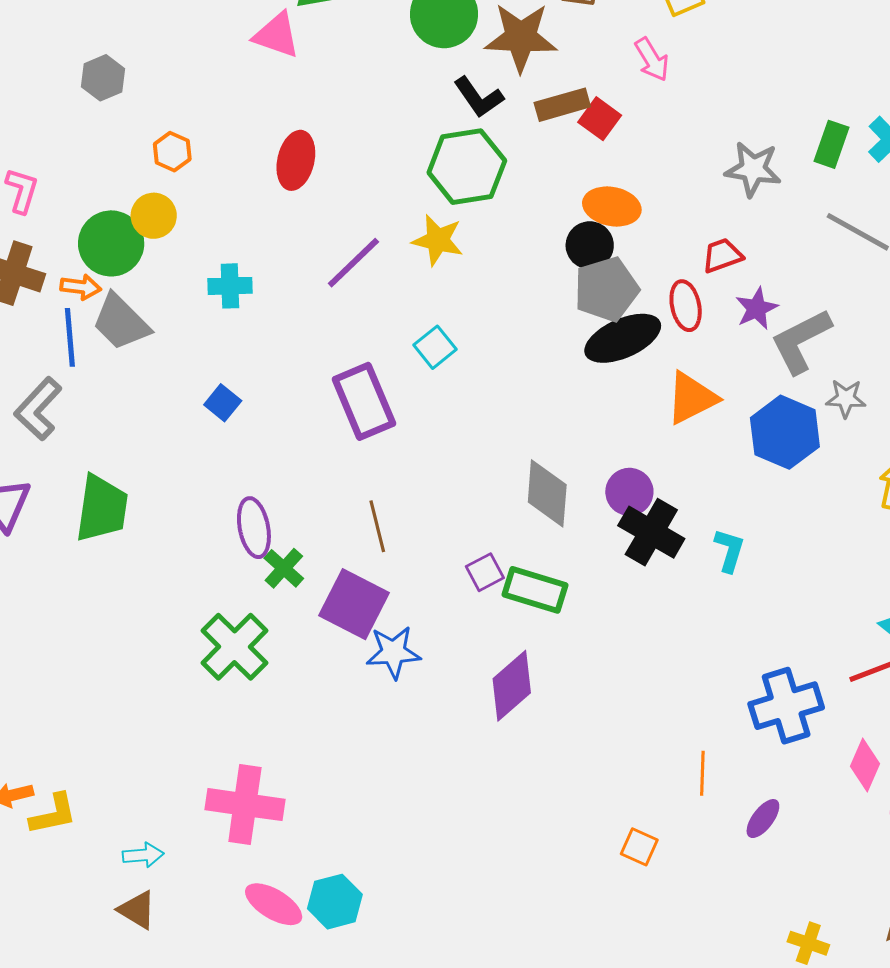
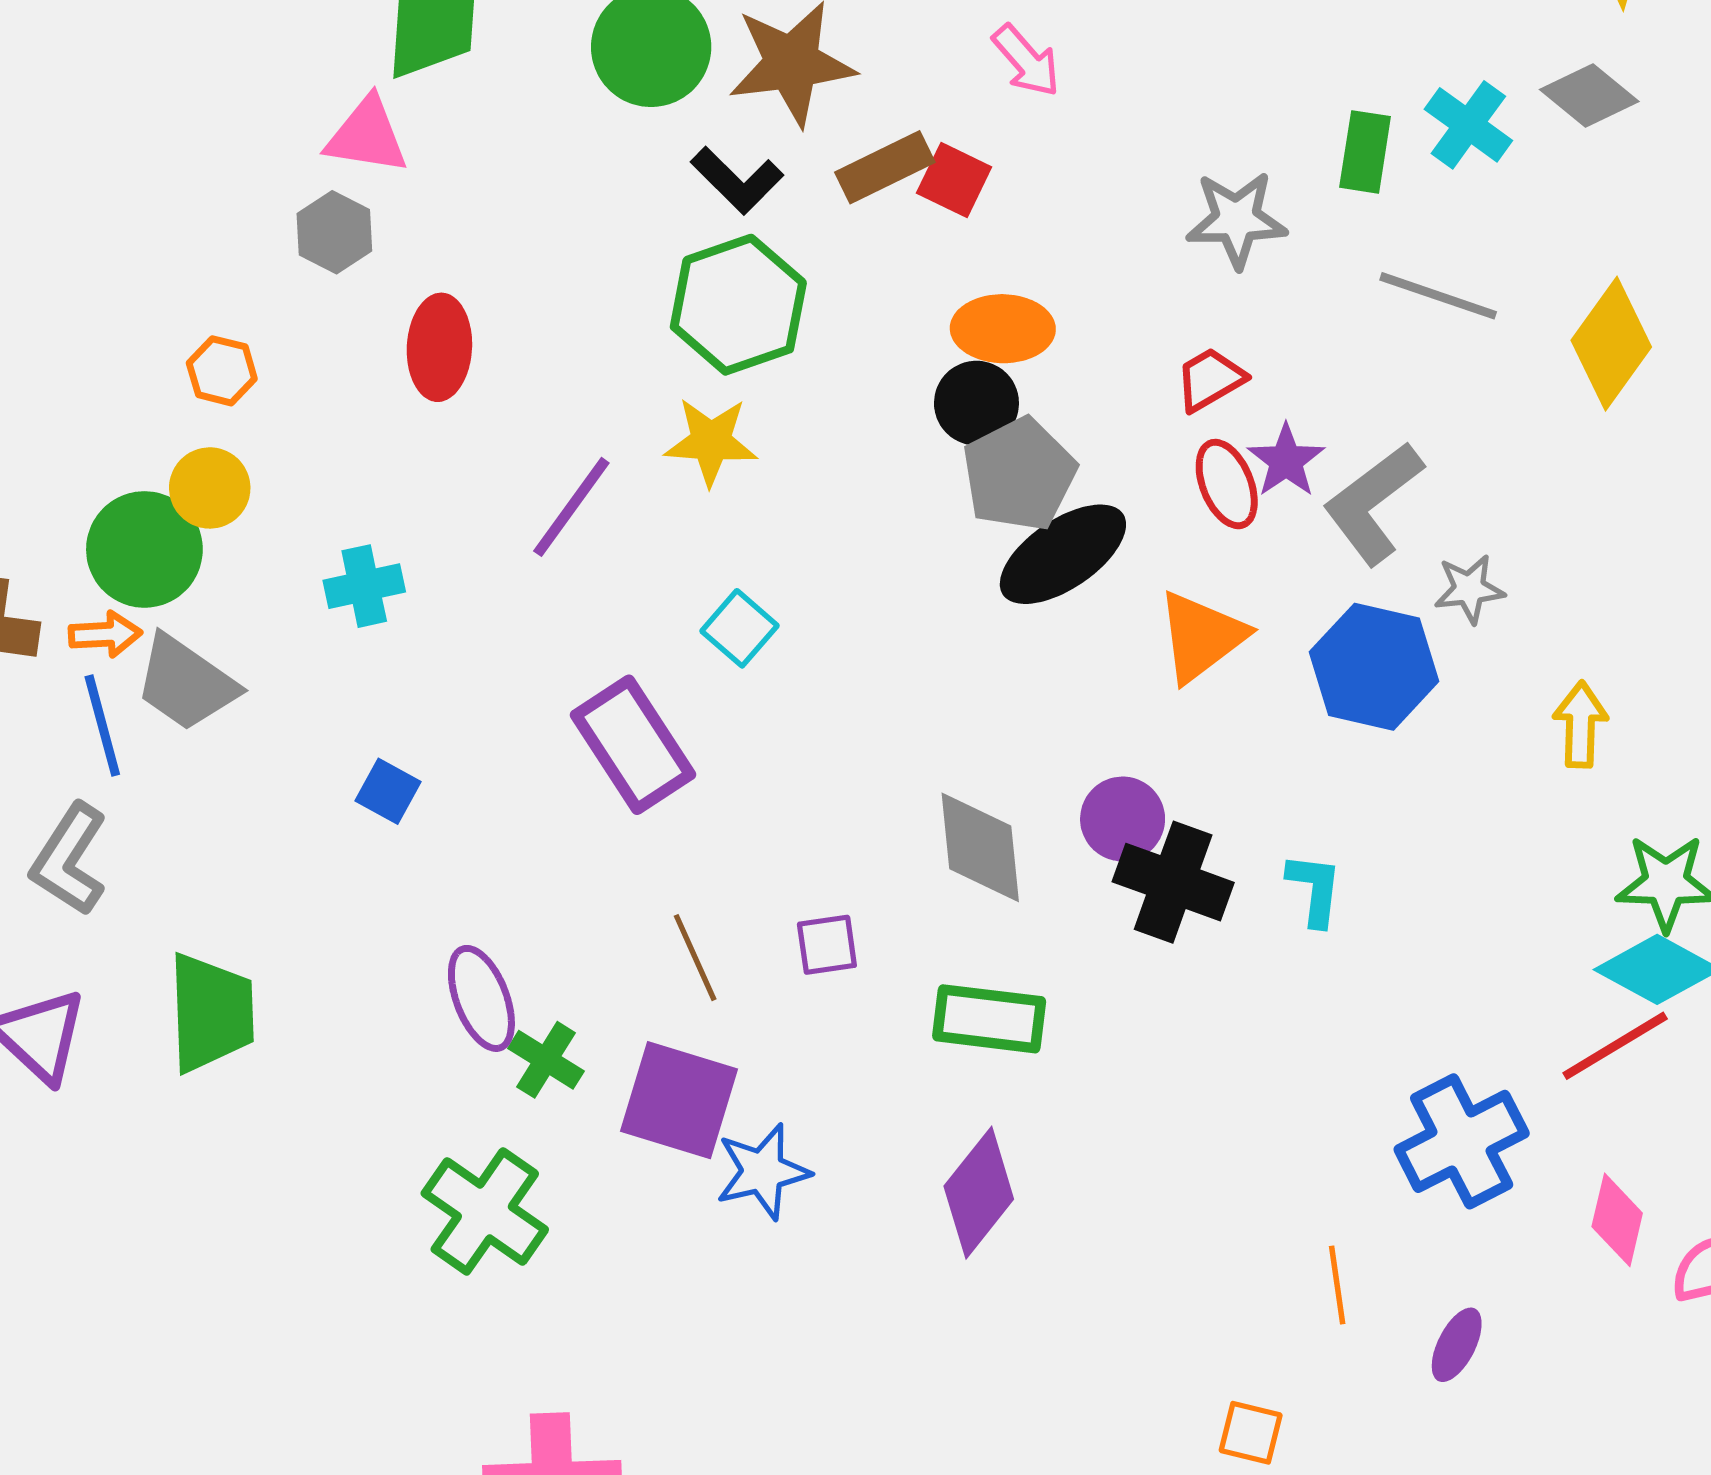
gray hexagon: (103, 78) -> (334, 232), moved
red ellipse: (686, 306) -> (1227, 484), moved
purple square: (485, 572) -> (827, 945), moved, turned 30

